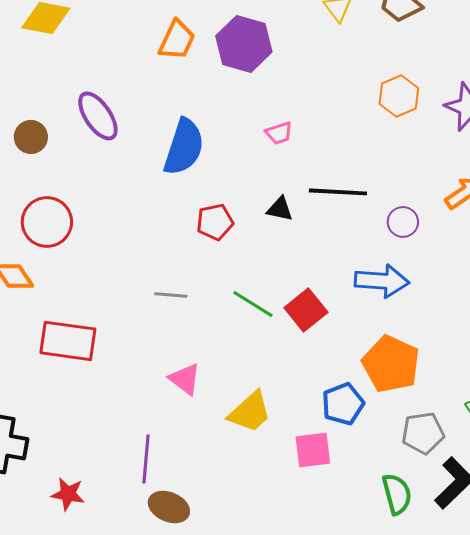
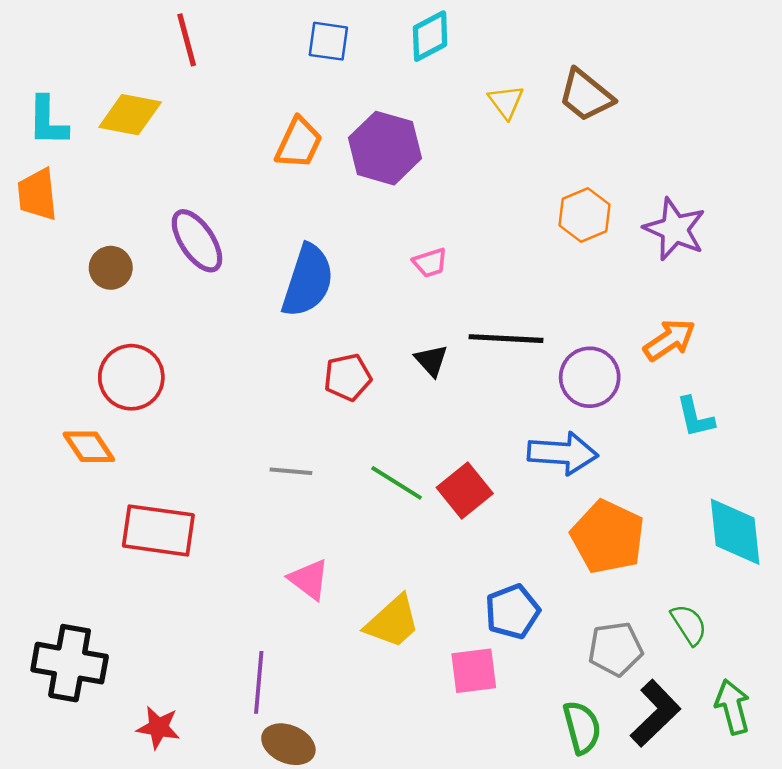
black triangle: (280, 209) -> (431, 361), turned 36
purple circle: (403, 222) -> (590, 377), size x1.5
orange pentagon: (391, 364) -> (608, 537), moved

